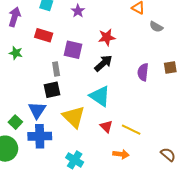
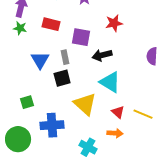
green star: (16, 53) -> (20, 28), moved
black arrow: (103, 63) -> (102, 55), moved, turned -150
blue triangle: (37, 110) -> (40, 60), moved
green square: (15, 122) -> (27, 102), moved, turned 32
orange arrow: (121, 154) -> (115, 133), moved

